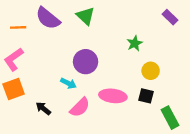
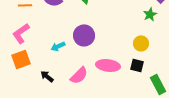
green star: (135, 43) -> (150, 14), moved
cyan arrow: (68, 83) -> (58, 46), moved, turned 128

